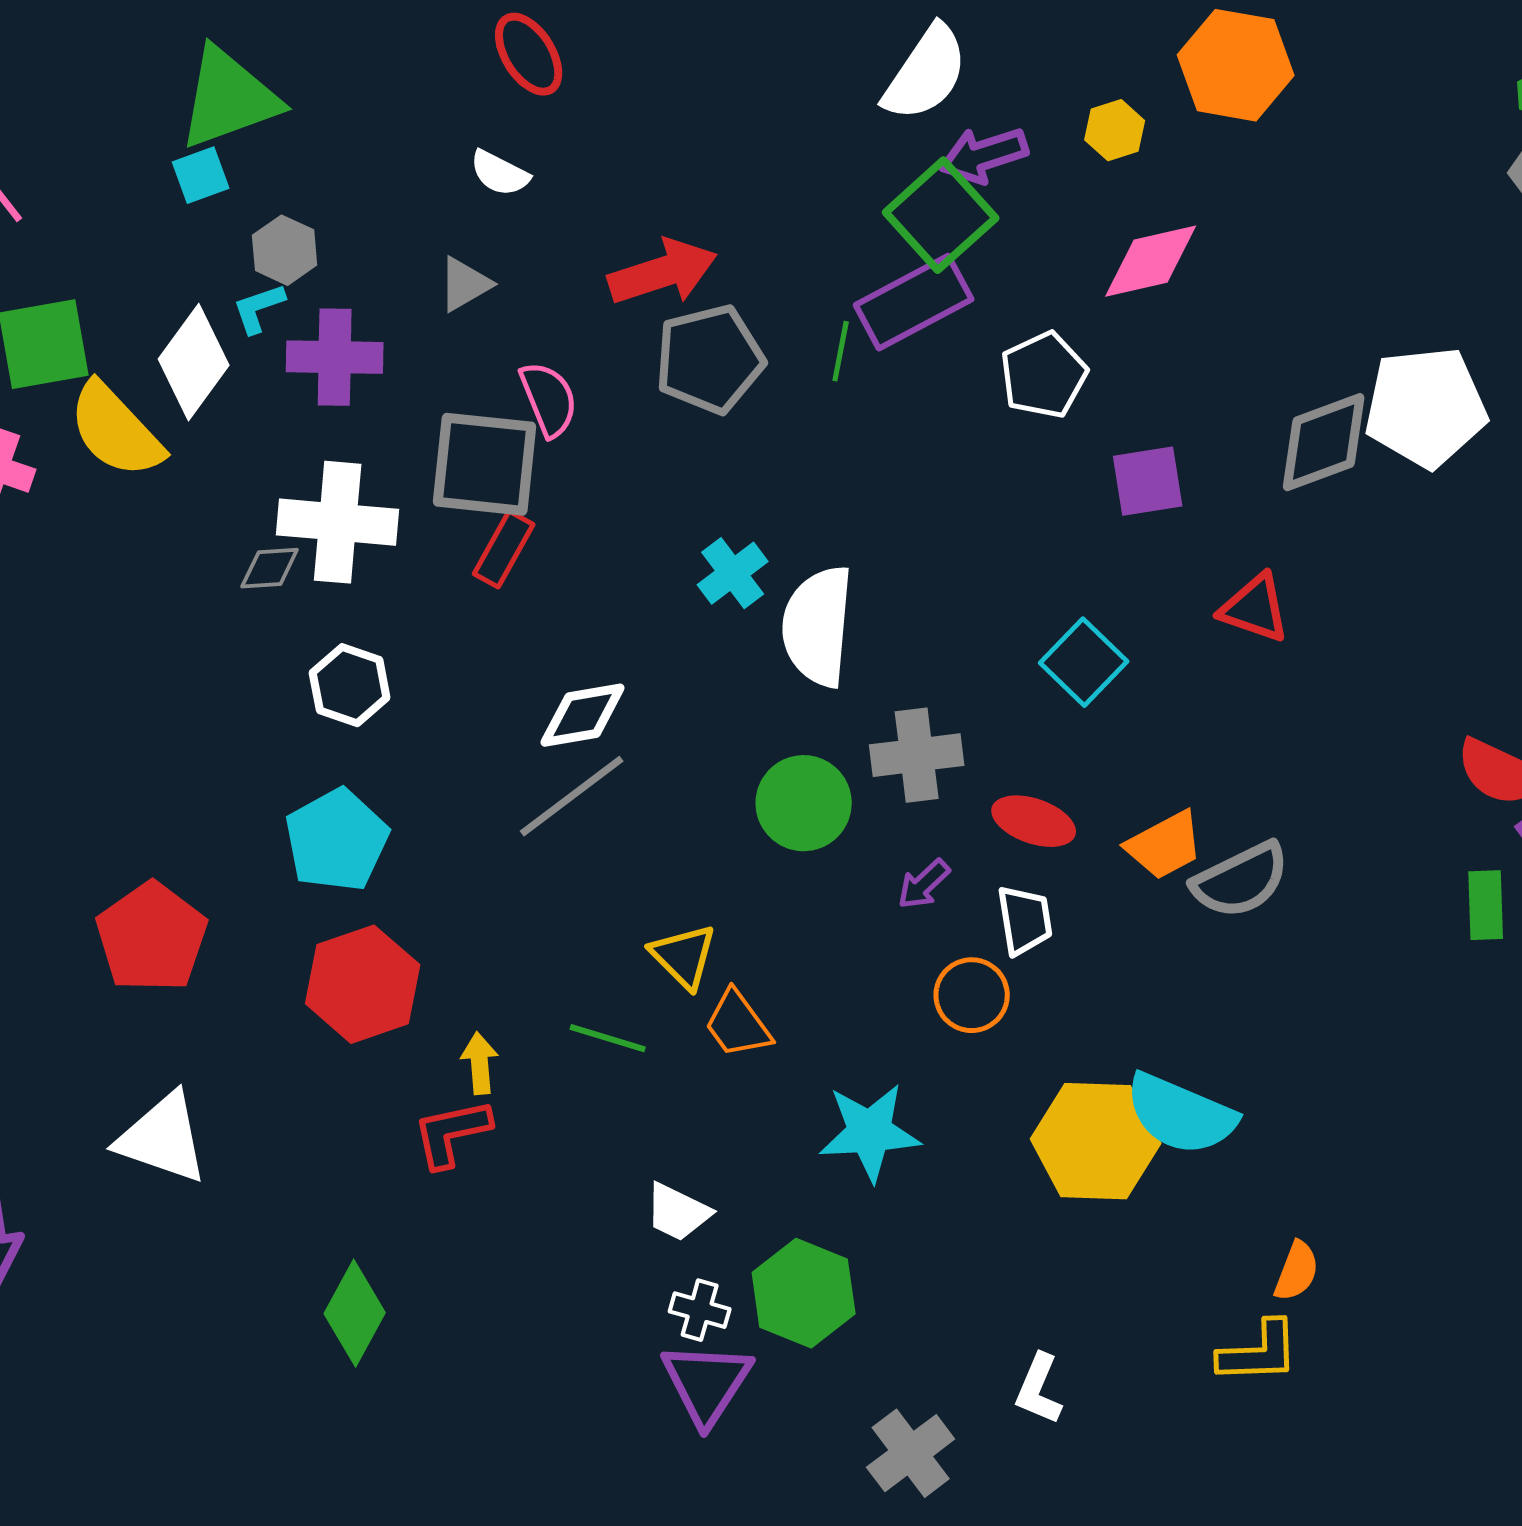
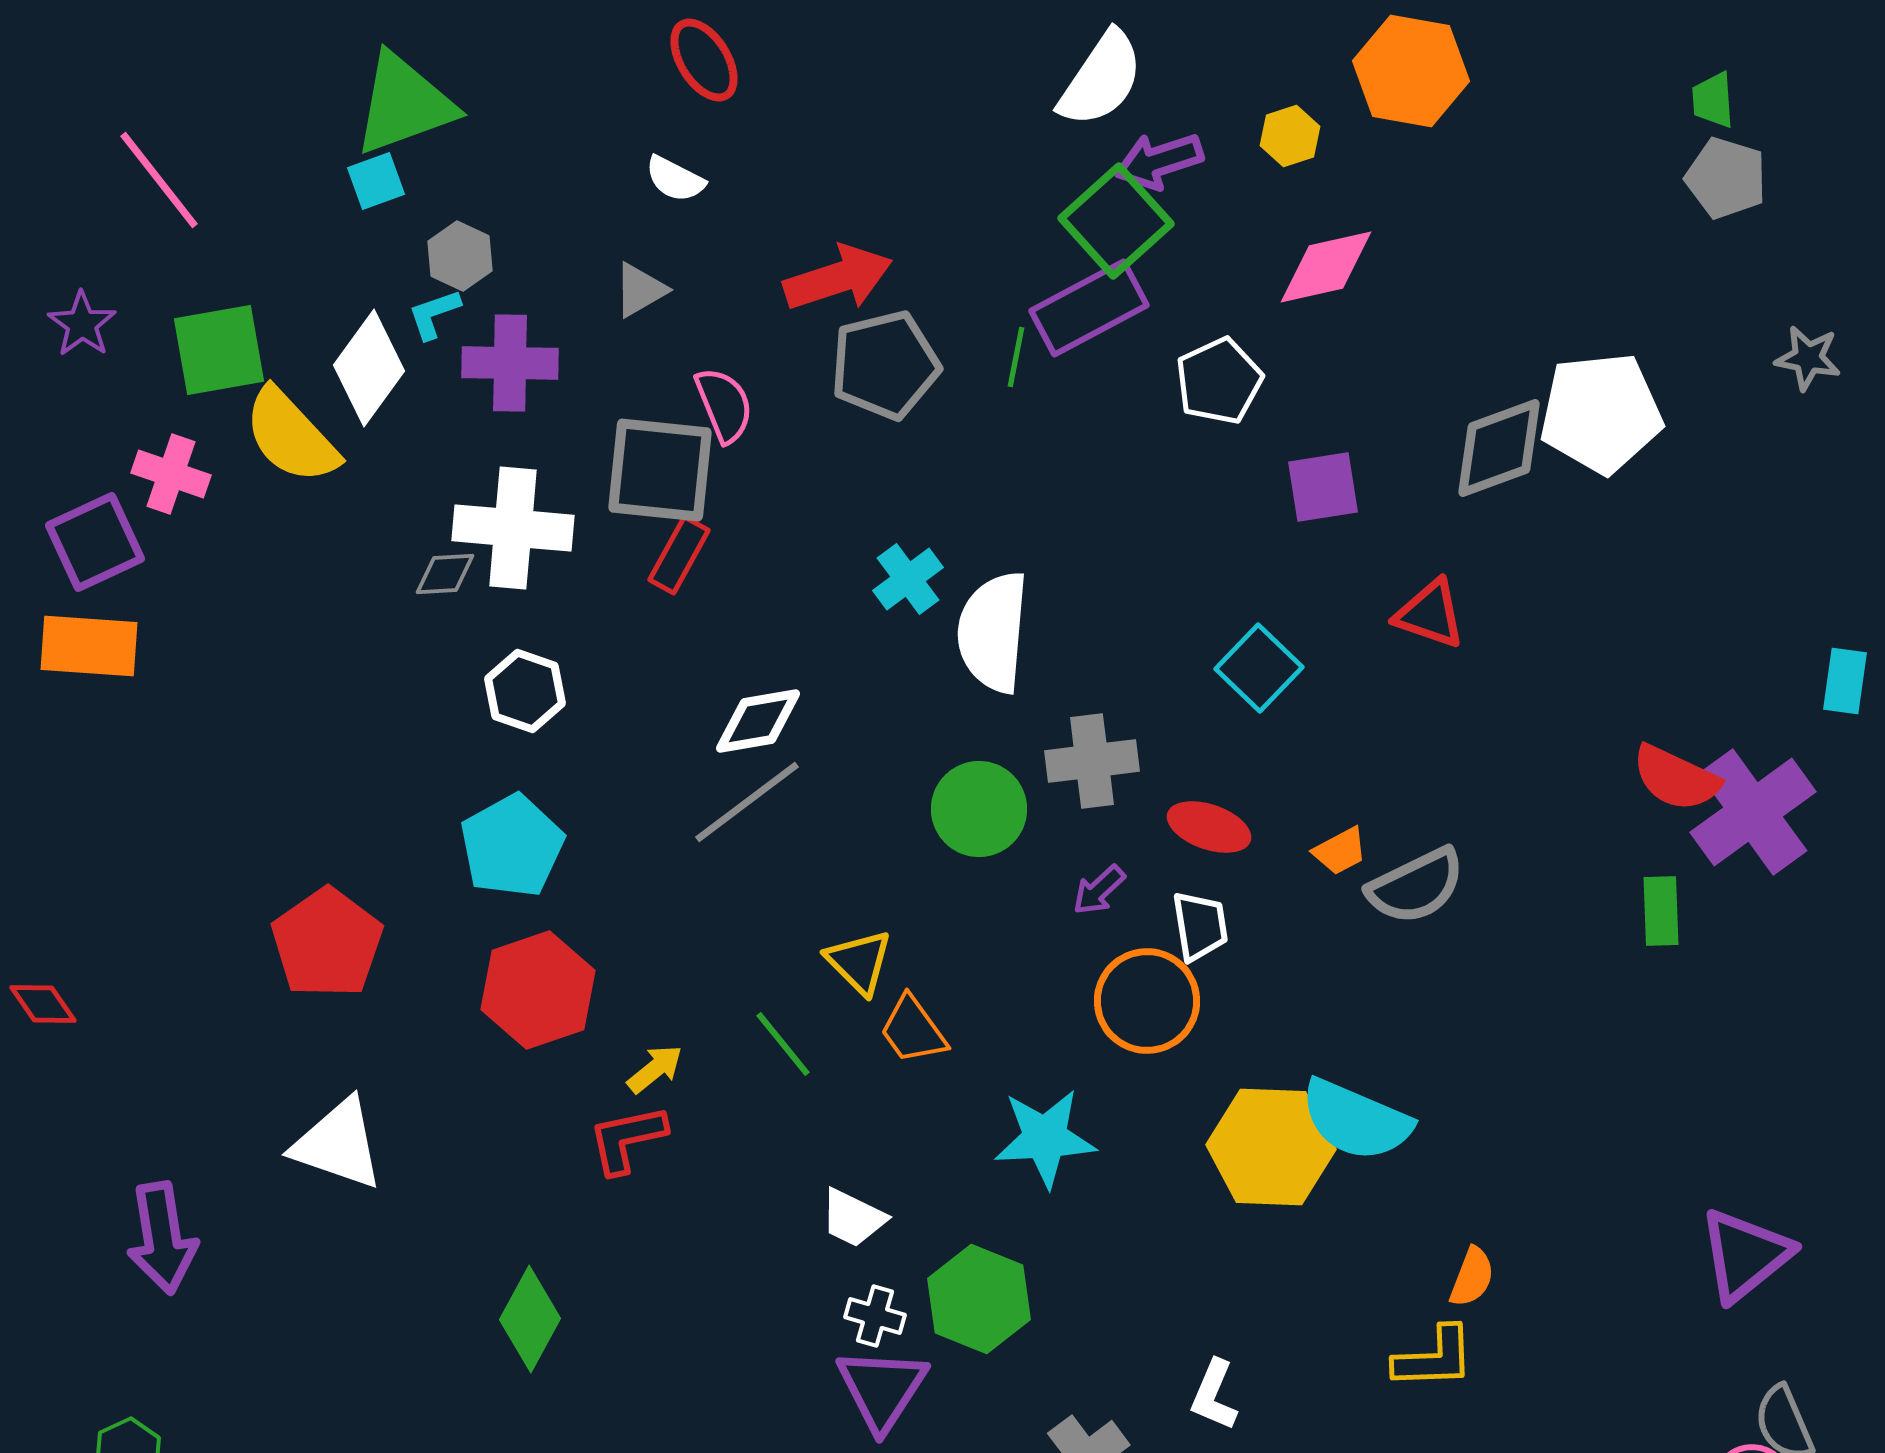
orange trapezoid: (1165, 845) -> (1340, 851), size x0.7
orange circle: (972, 995) -> (1147, 1001), size x1.4
green line: (608, 1038) -> (783, 1044), turned 34
yellow arrow: (480, 1063) -> (655, 1069), turned 56

